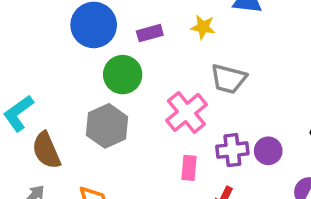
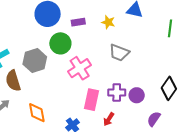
pink cross: (186, 112) -> (80, 68), moved
gray hexagon: (107, 126) -> (35, 61), moved
pink rectangle: (189, 168) -> (91, 100), size x1.5

